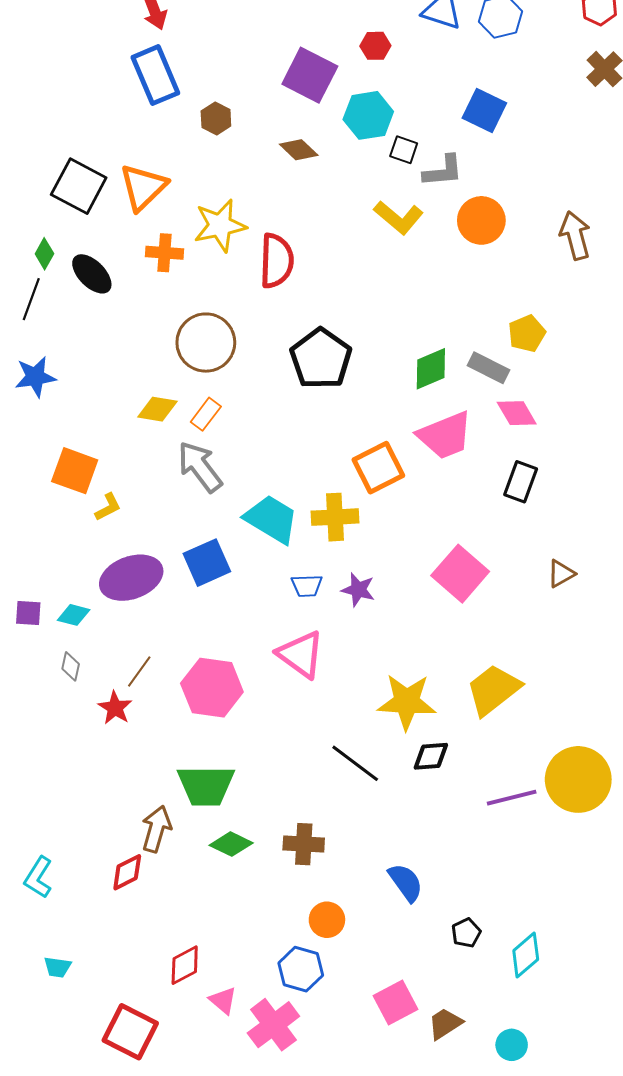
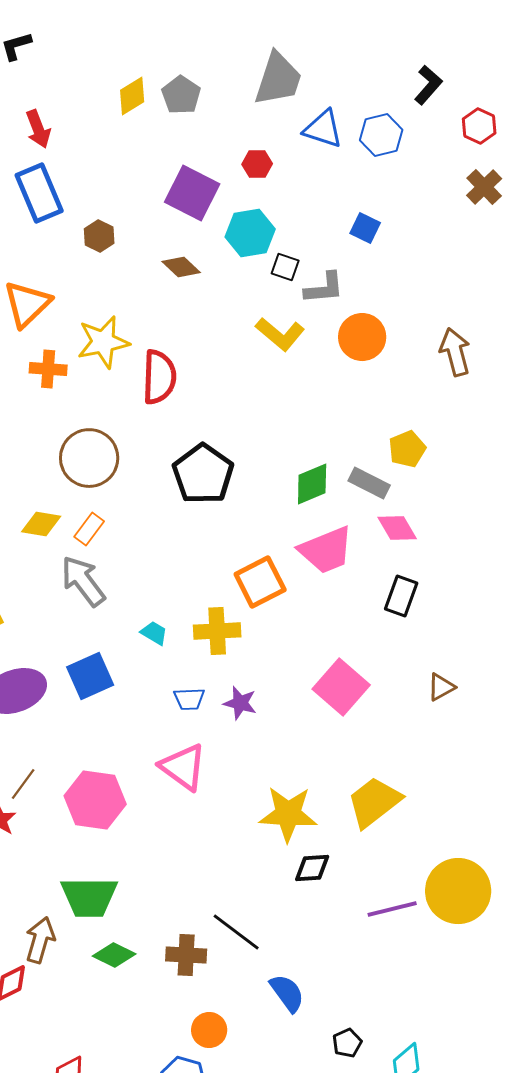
blue square: (484, 110) -> (365, 228), size x0.7
cyan trapezoid: (271, 519) -> (154, 633), size x0.5
black line: (355, 763) -> (236, 932), moved

